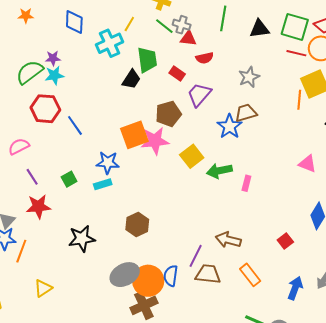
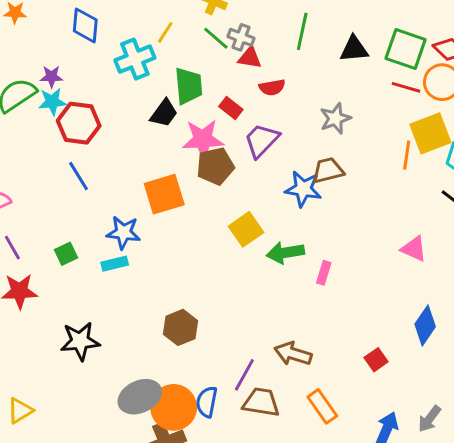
red hexagon: (45, 109) -> (79, 123), moved
blue star: (229, 126) -> (303, 189), turned -30
pink star: (155, 141) -> (203, 139), moved
brown hexagon: (137, 225) -> (181, 327), moved

